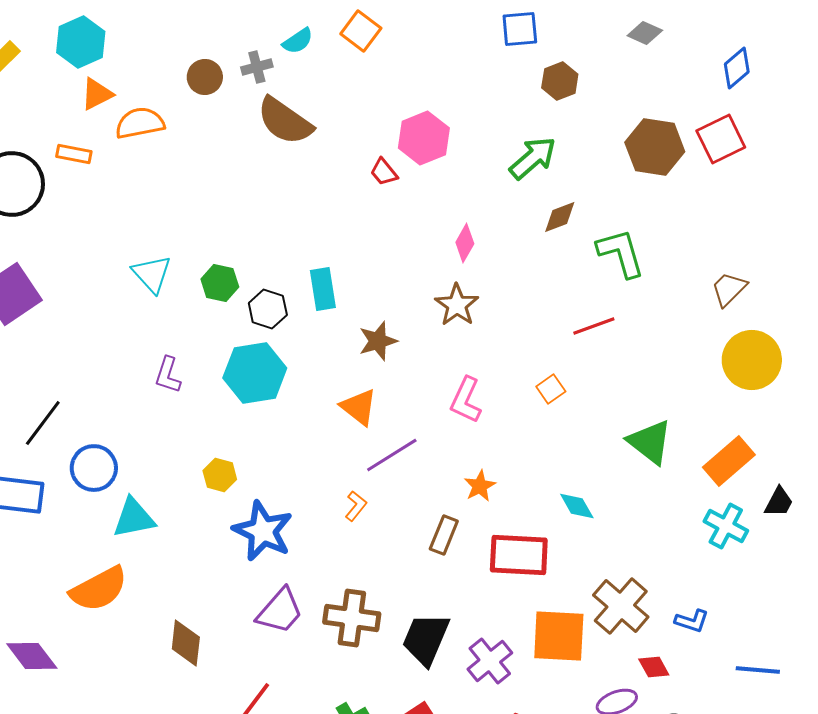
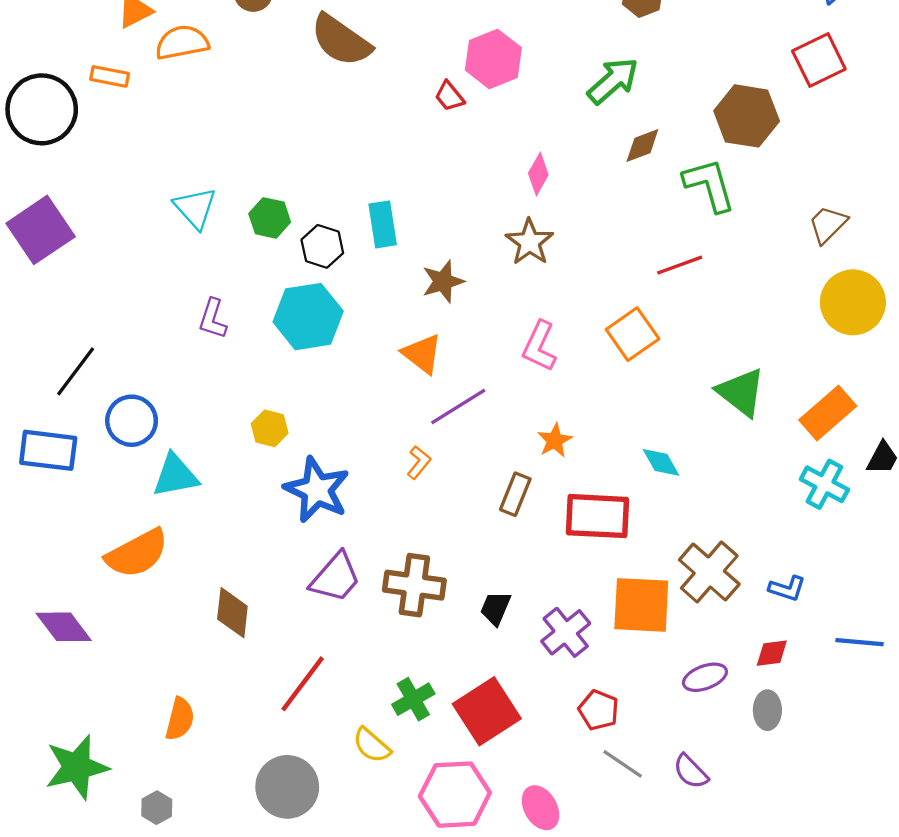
brown hexagon: (655, 147) -> (747, 116), moved
orange square: (551, 389) -> (633, 334), size x1.6
black trapezoid: (426, 639) -> (496, 608), size x0.6
red diamond: (654, 667) -> (772, 653), moved, turned -68

